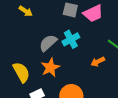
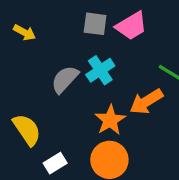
orange arrow: (98, 62) -> (146, 102), size x1.5
orange star: (50, 68) -> (110, 120), moved

